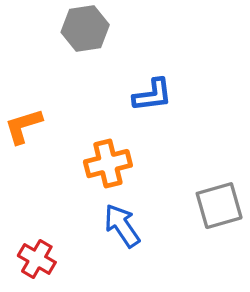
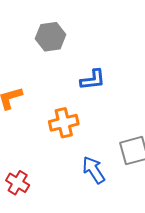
blue arrow: (122, 226) -> (94, 170), moved

